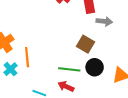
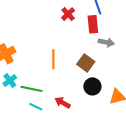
orange line: (27, 57) -> (53, 59), moved
green line: (69, 69) -> (31, 89), moved

